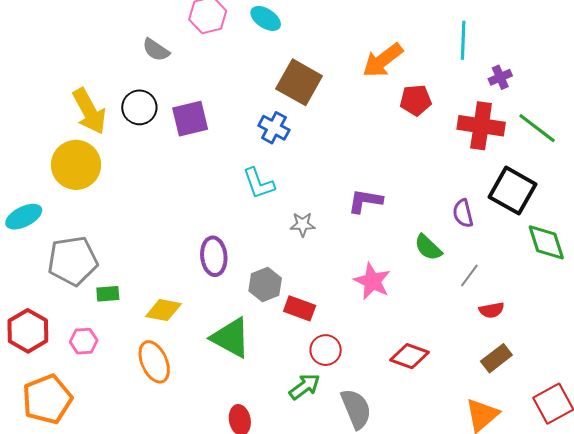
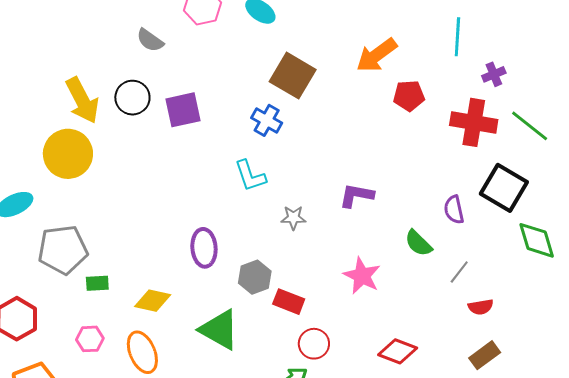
pink hexagon: (84, 341) -> (90, 339), moved

